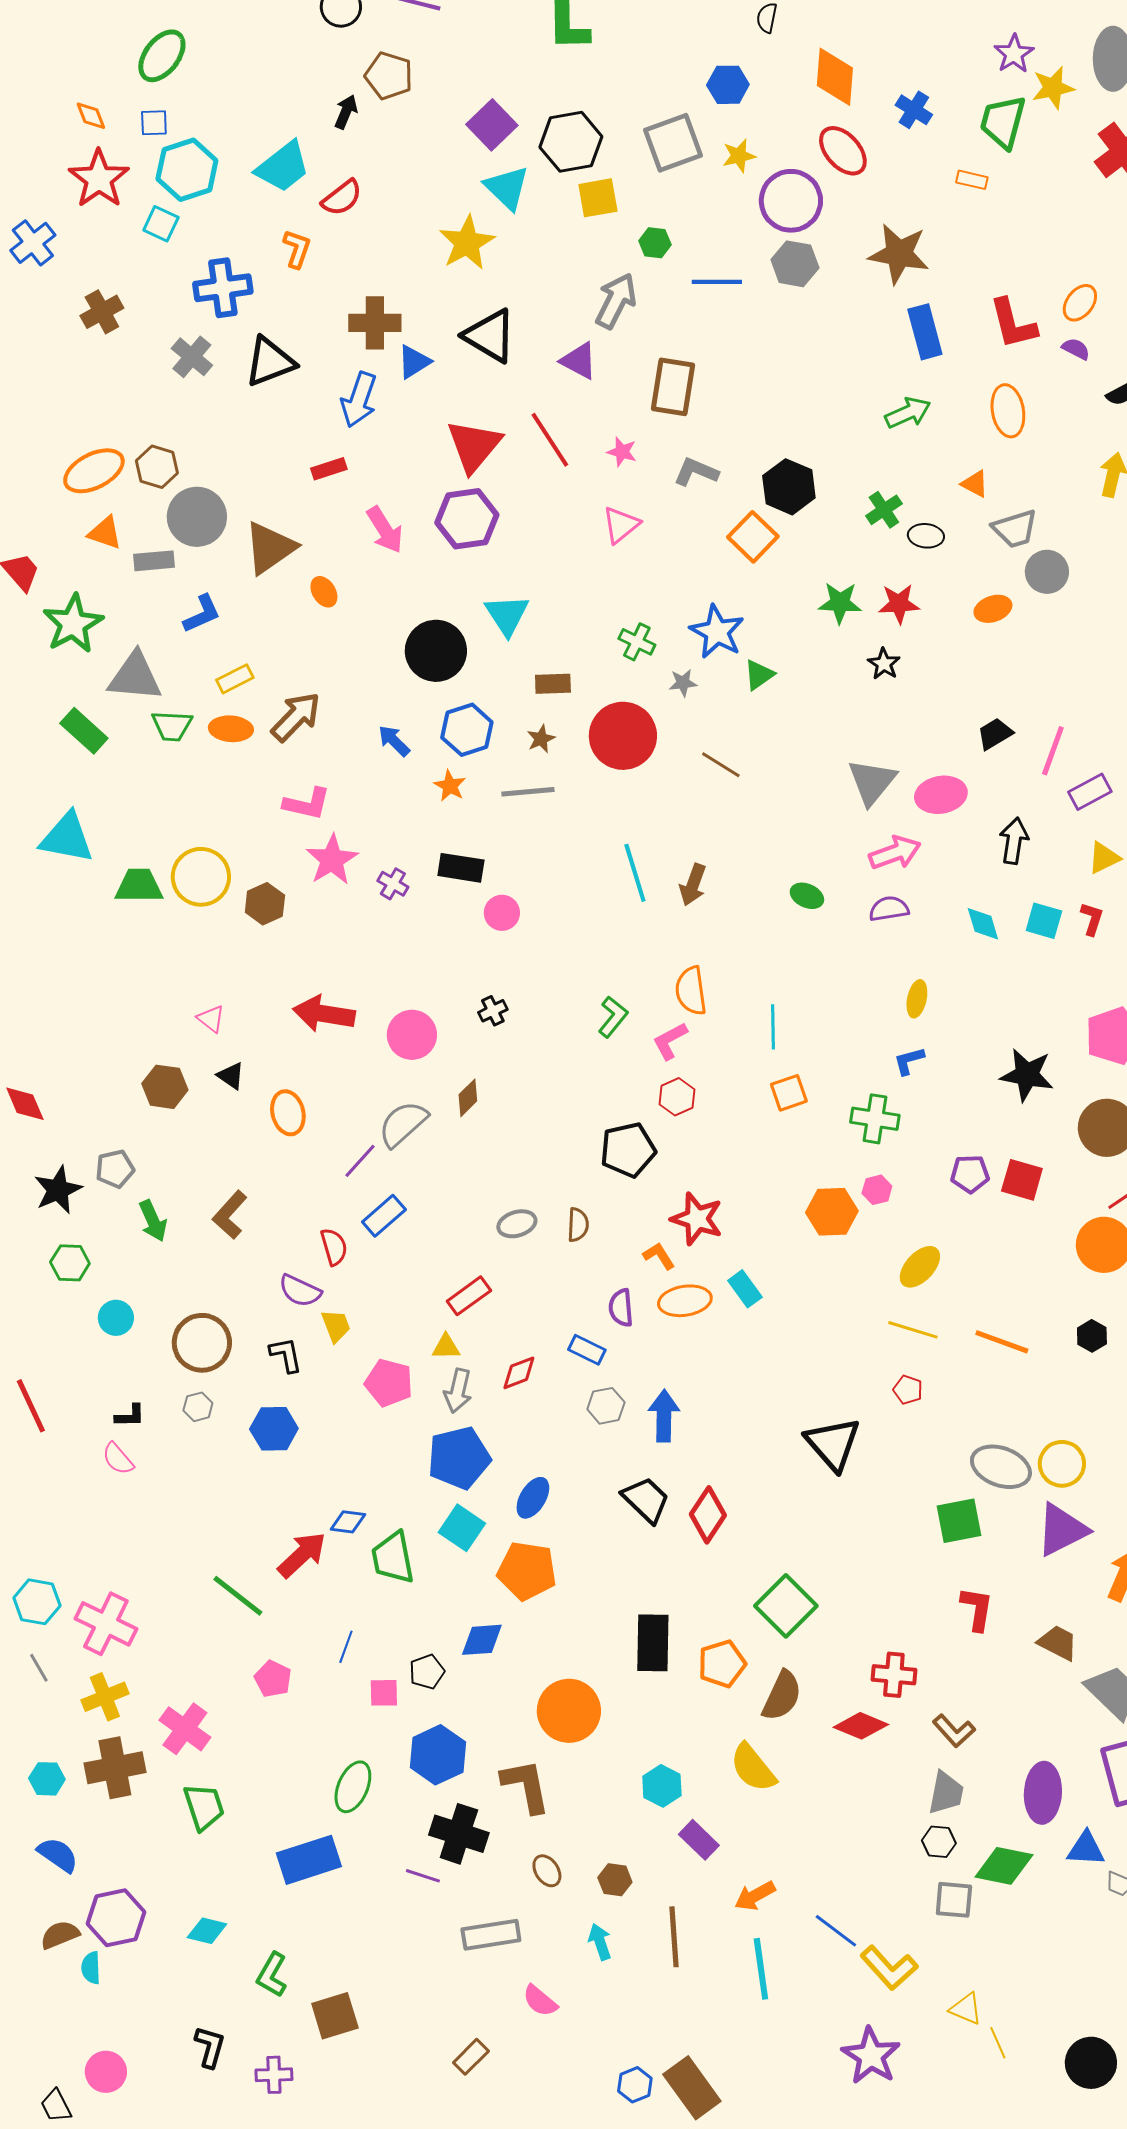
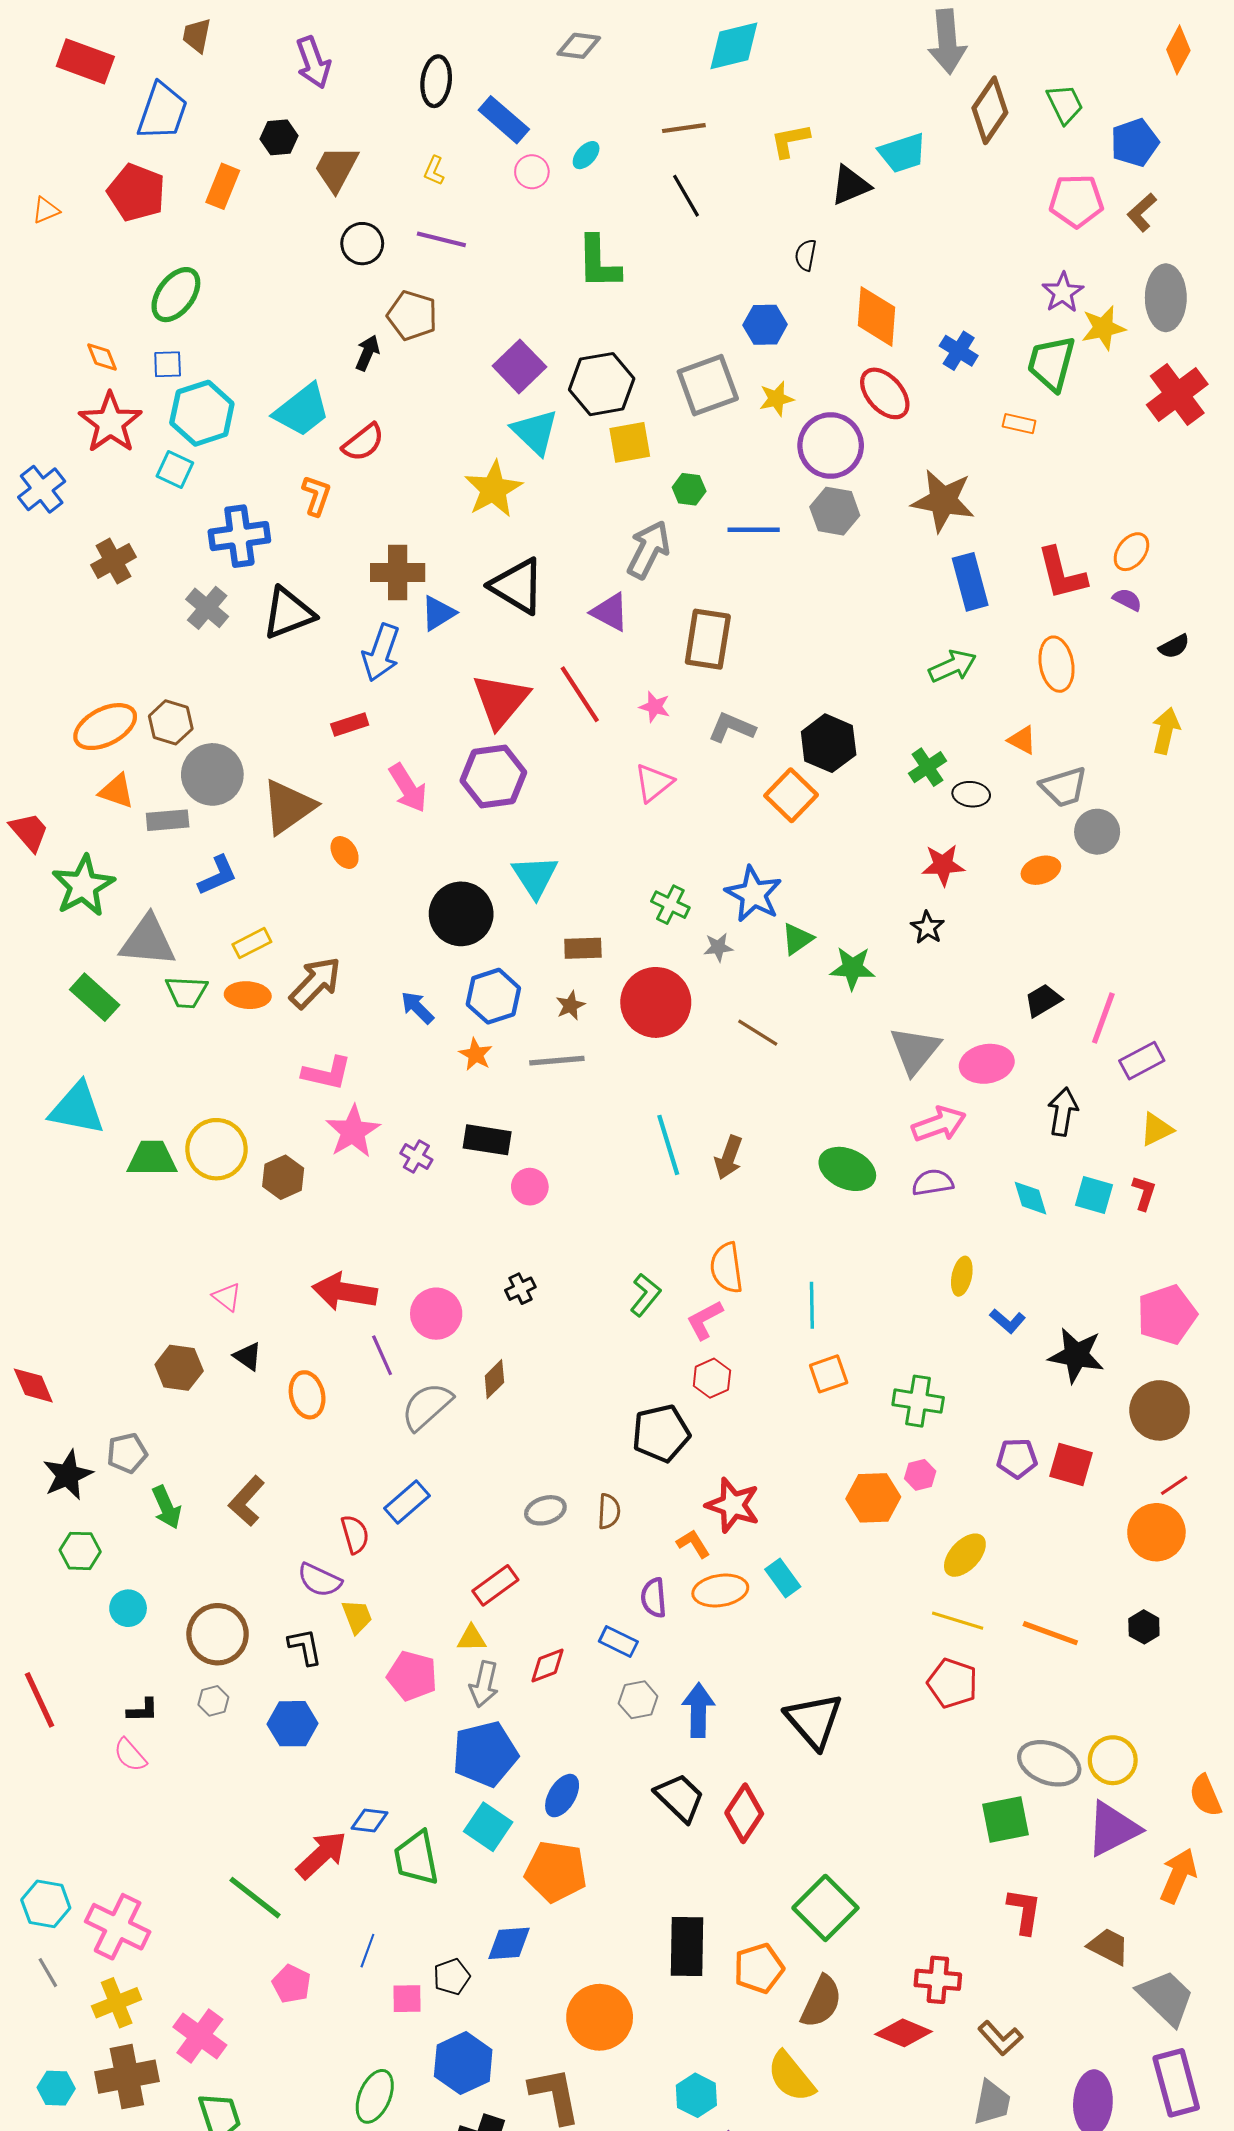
green star: (840, 603) -> (852, 968), moved
green ellipse: (807, 896) -> (847, 1169), size x1.6
blue L-shape: (909, 1061) -> (1008, 1321), moved, turned -124
purple line: (360, 1161) -> (382, 1355), moved, turned -66
red pentagon: (908, 1390) -> (952, 1683), size x1.6
black triangle: (833, 1444) -> (814, 1721), moved

